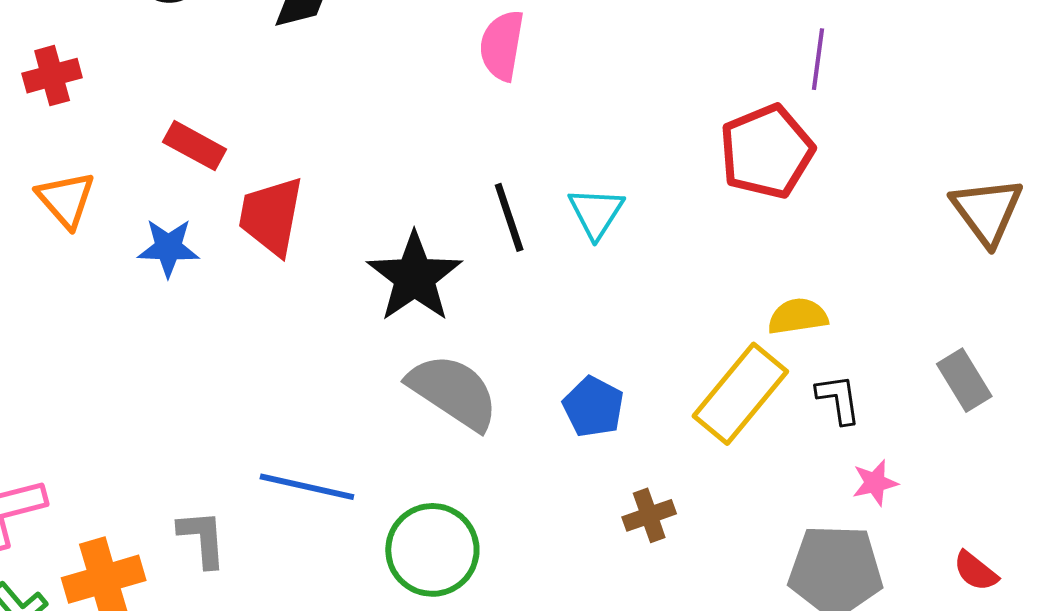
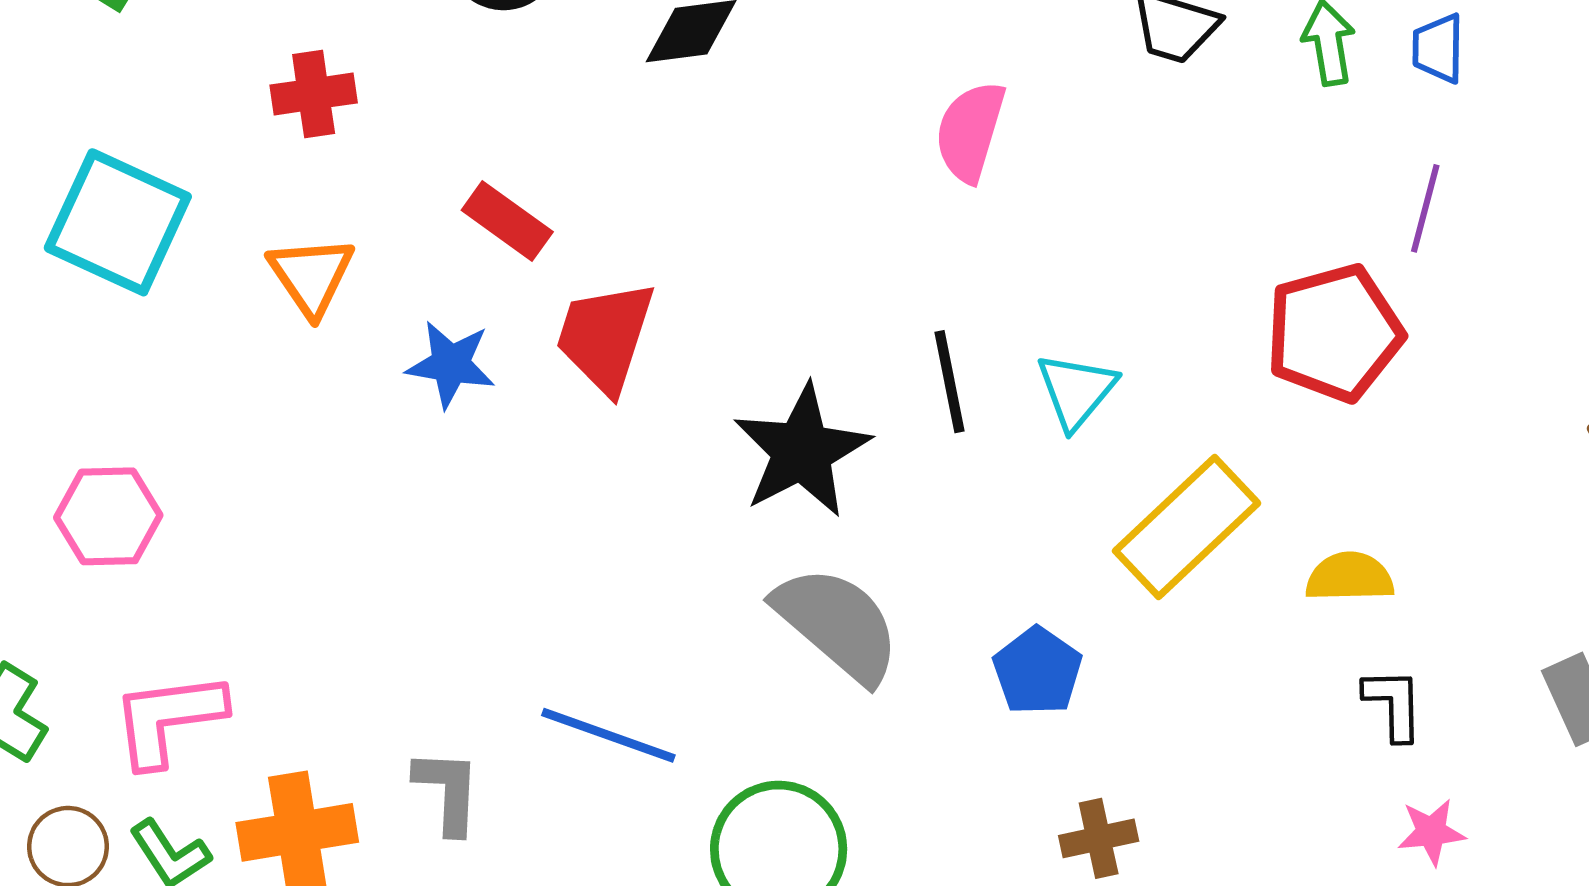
yellow rectangle: (740, 394) -> (1187, 527), moved

